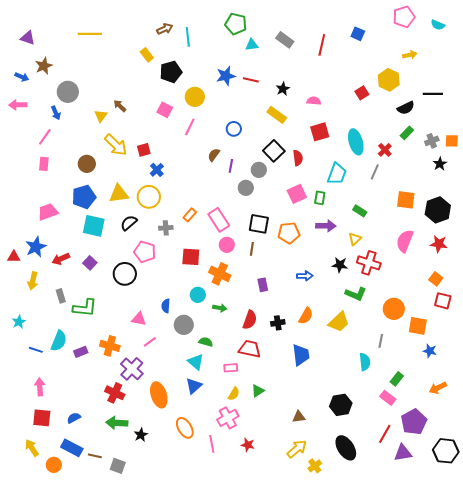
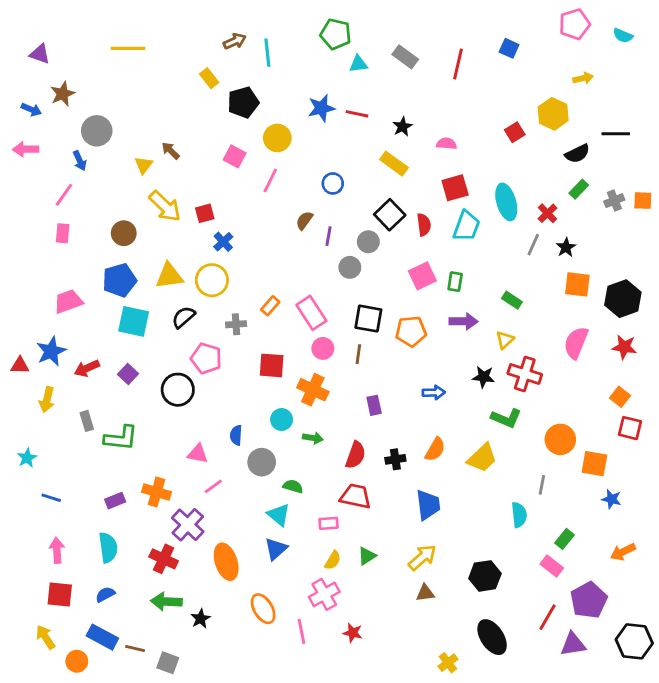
black star: (440, 164) -> (566, 247), moved
cyan trapezoid: (337, 174) -> (466, 226), moved
cyan semicircle: (59, 341) -> (108, 548), moved, turned -30
yellow arrow: (297, 449) -> (422, 557), moved

